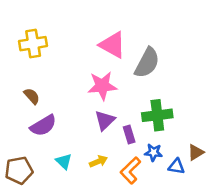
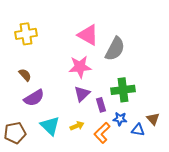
brown triangle: (196, 152) -> (153, 119), turned -40
cyan triangle: (64, 161) -> (50, 126), size x1.5

